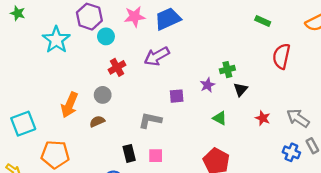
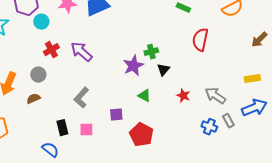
purple arrow: (157, 56) -> (81, 52), moved, turned 70
purple star: (207, 85) -> (133, 66), size x1.5
purple square: (177, 96) -> (116, 115), moved
gray L-shape: (150, 120) -> (81, 98), turned -60

